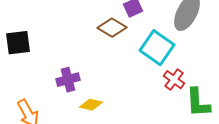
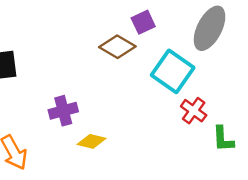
green L-shape: (198, 103) -> (223, 139), size x0.7

